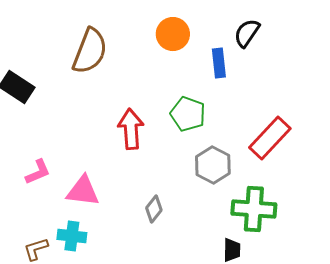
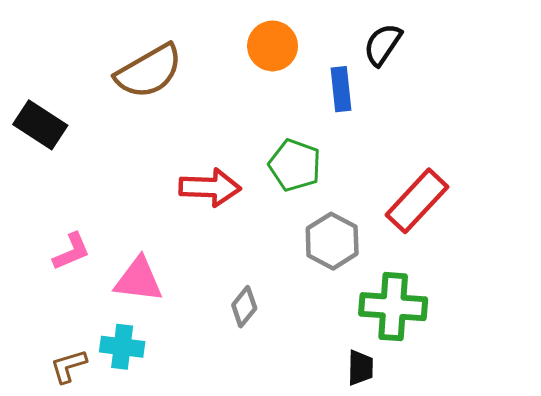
brown semicircle: (90, 51) -> (149, 71), turned 39
red arrow: (131, 129) -> (210, 187), turned 96

